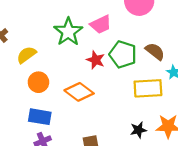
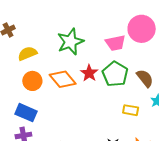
pink trapezoid: (101, 24) -> (115, 43), moved
yellow rectangle: (148, 88) -> (131, 110), size x0.6
orange diamond: (79, 92) -> (63, 79), moved

